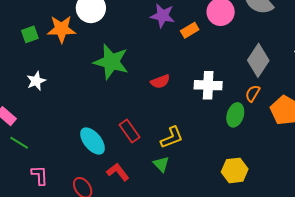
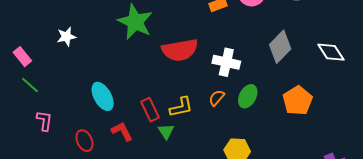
white star: (36, 81) -> (66, 37), moved
red semicircle: (160, 82) -> (180, 50), size x1.8
orange semicircle: (253, 93) -> (217, 98), moved
red rectangle: (130, 131) -> (150, 110), moved

